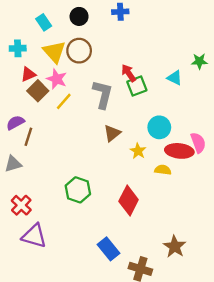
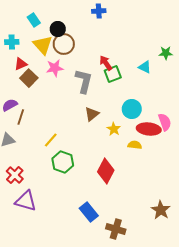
black circle: (79, 16) -> (58, 29), moved
pink star: (57, 79) -> (55, 68), moved, turned -30
yellow line: (64, 101) -> (51, 140), moved
brown star: (175, 246) -> (161, 210), moved

